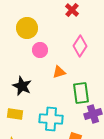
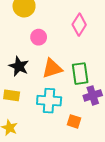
pink circle: (40, 50) -> (39, 37), moved
orange triangle: (59, 72) -> (52, 68), moved, size x1.5

